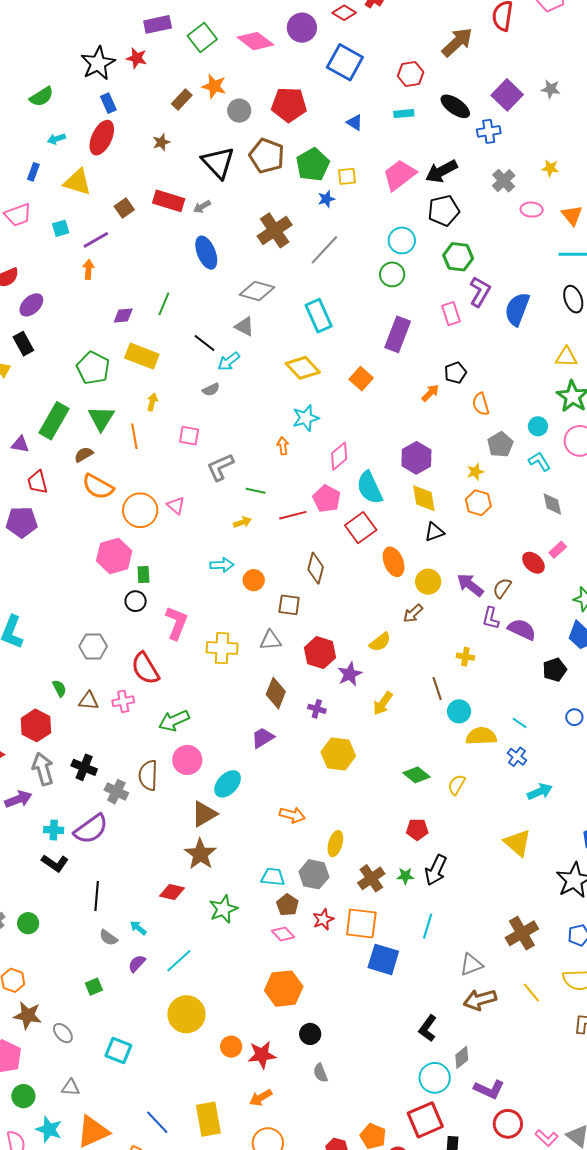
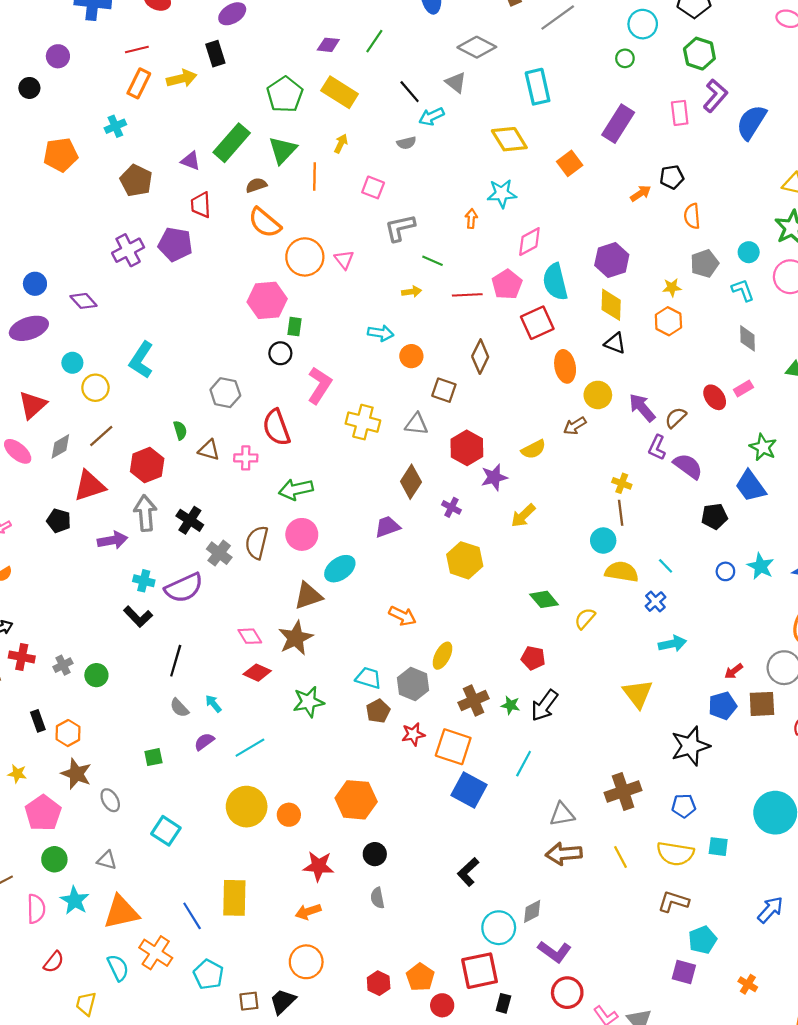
green circle: (392, 274) -> (625, 58), size x0.7
black triangle: (434, 532) -> (615, 343), turned 30
brown line: (437, 689) -> (621, 513), moved
pink diamond: (283, 934) -> (250, 636), moved
black L-shape: (428, 1028) -> (468, 872), moved
orange circle: (231, 1047) -> (289, 815), moved
yellow rectangle: (208, 1119) -> (234, 898), moved

